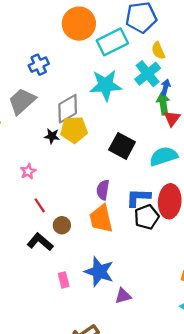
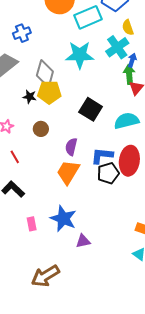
gray diamond: (68, 109) -> (45, 73), turned -48
orange trapezoid: (101, 219) -> (68, 172), turned 40
brown circle: (62, 225) -> (41, 129), moved

